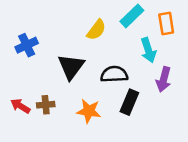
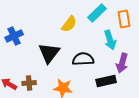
black rectangle: (129, 102) -> (106, 81), moved, turned 54

